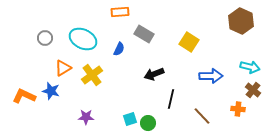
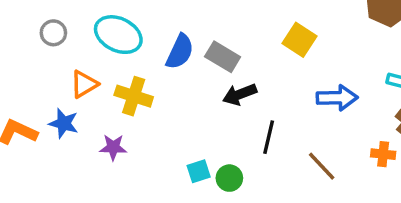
gray rectangle: (144, 34) -> (223, 57), moved
blue semicircle: (119, 49) -> (180, 52), size x1.5
yellow cross: (92, 75) -> (134, 96), turned -35
purple star: (86, 117) -> (113, 147), moved

